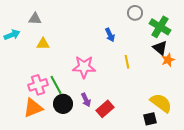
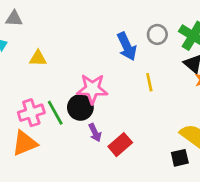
gray circle: (135, 13) -> (157, 34), moved
gray triangle: (35, 19) -> (14, 19), moved
blue arrow: (110, 35) -> (127, 46), size x1.5
black circle: (63, 104) -> (80, 107), moved

